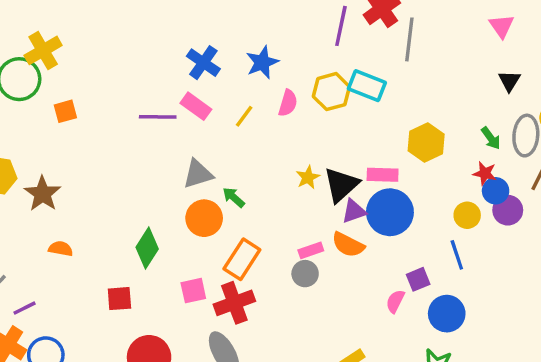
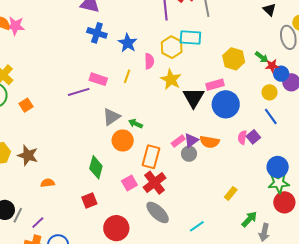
blue cross: (203, 63) -> (97, 33), moved
green arrow: (491, 138) -> (262, 57), moved
yellow star: (308, 177) -> (171, 79), moved, size x1.5
purple triangle: (354, 211) -> (191, 140), moved
orange semicircle: (348, 245) -> (210, 142), moved
pink rectangle: (311, 250) -> (178, 141), moved
pink semicircle: (395, 301) -> (242, 137), moved
blue circle: (447, 314) -> (278, 167), moved

